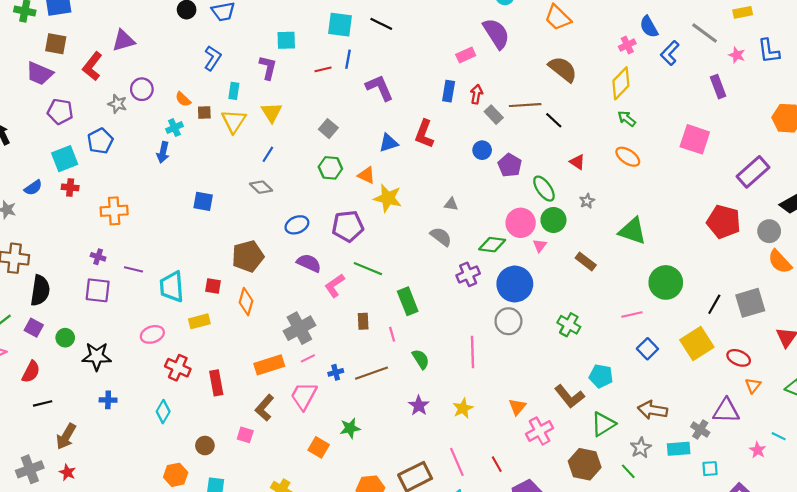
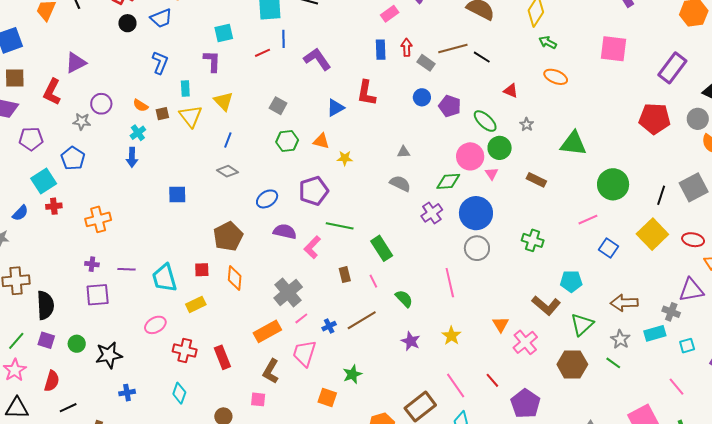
yellow star: (388, 198) -> (345, 158), size x0.6

